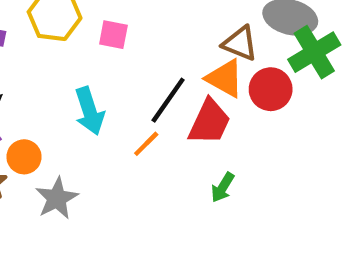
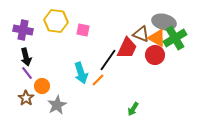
orange triangle: (225, 78) -> (157, 38), moved
cyan arrow: (89, 111) -> (81, 73), moved
red trapezoid: (210, 122) -> (127, 48), moved
green arrow: (223, 187) -> (133, 109), moved

